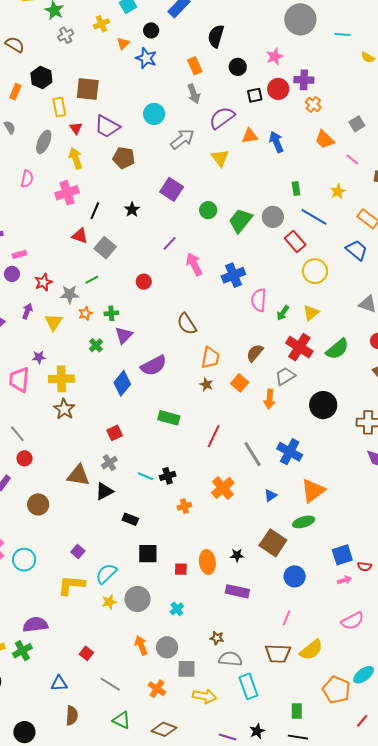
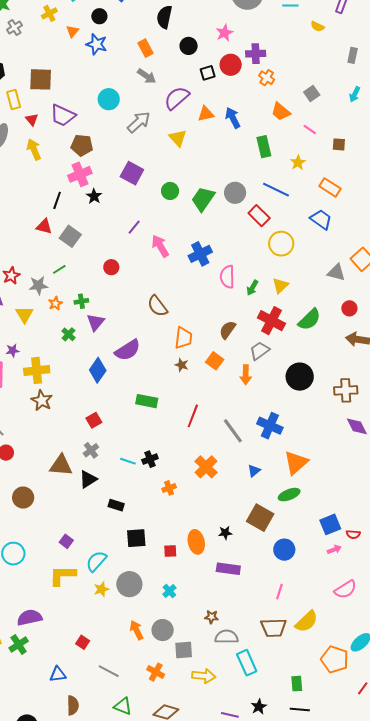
gray arrow: (194, 94) -> (147, 76), turned -30
green rectangle: (296, 189) -> (264, 147), moved, size x1.5
pink cross: (67, 193) -> (80, 174), moved

